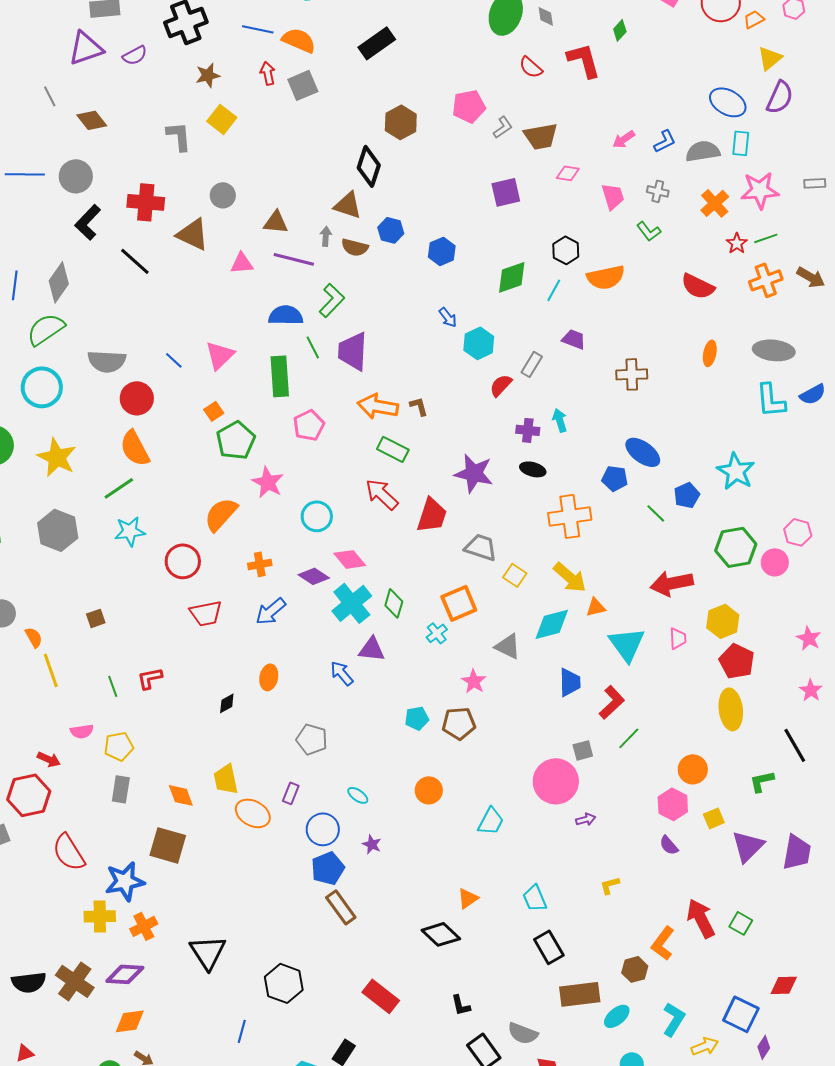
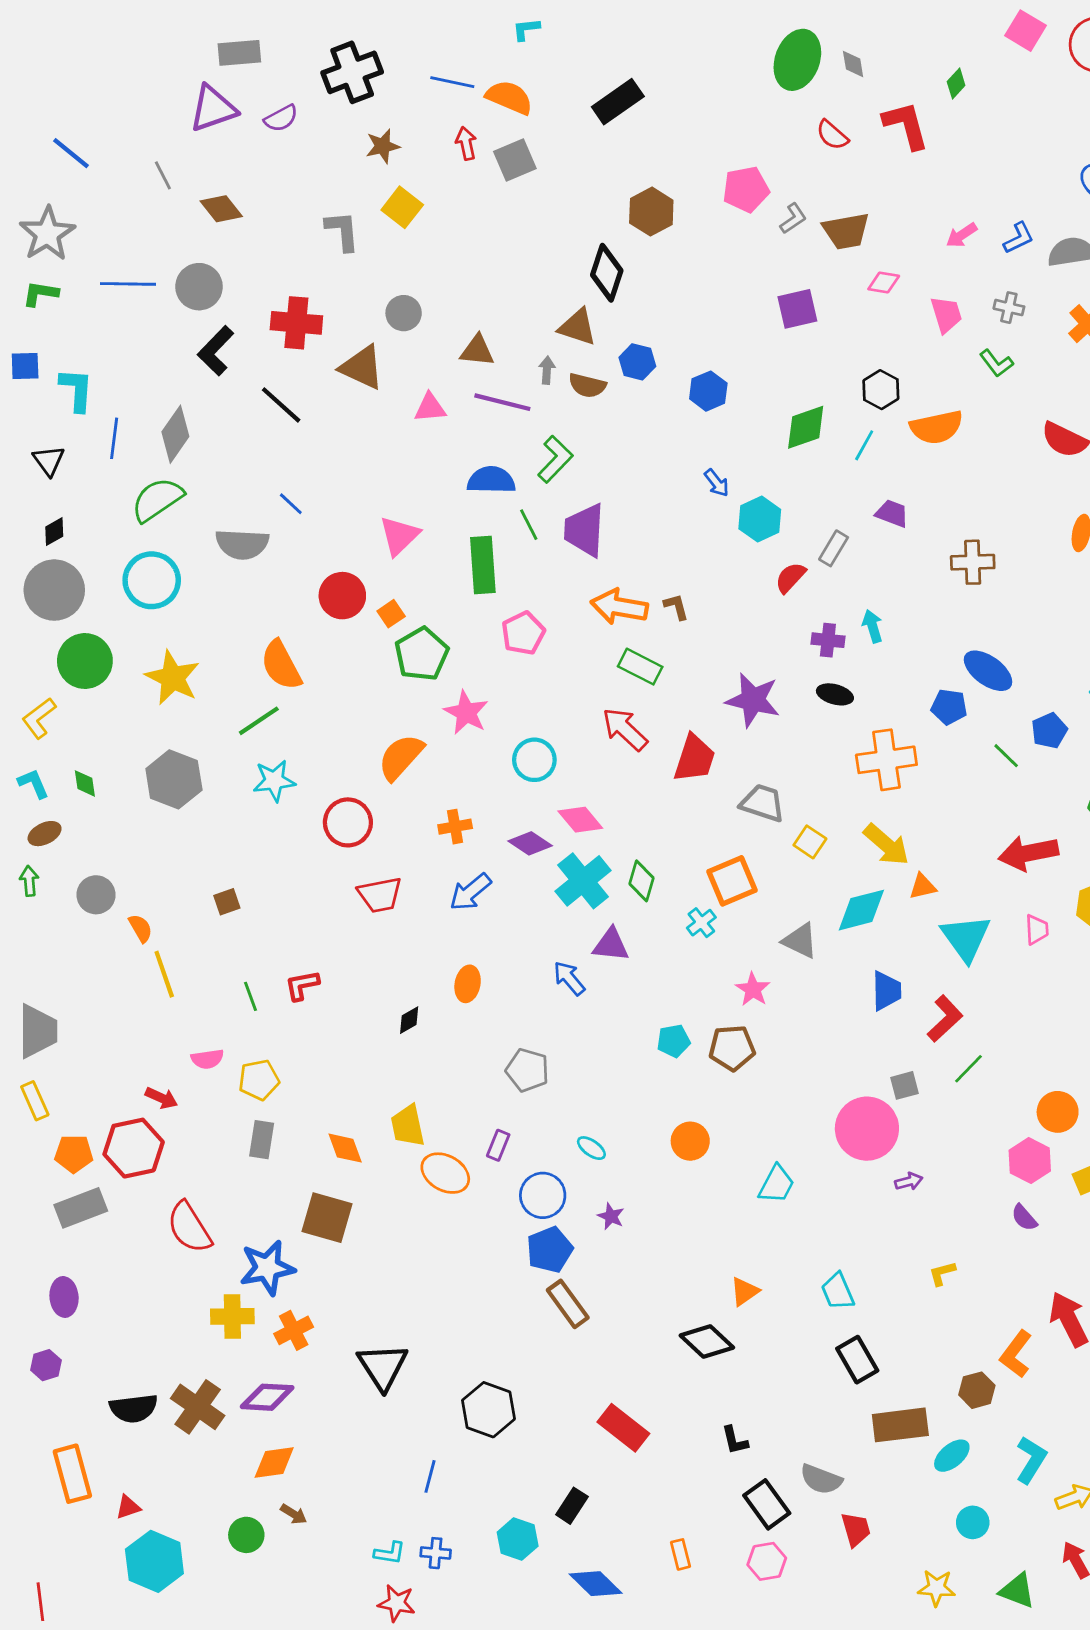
blue line: (174, 360) -> (291, 504), moved
red circle: (137, 398) -> (342, 596), moved

